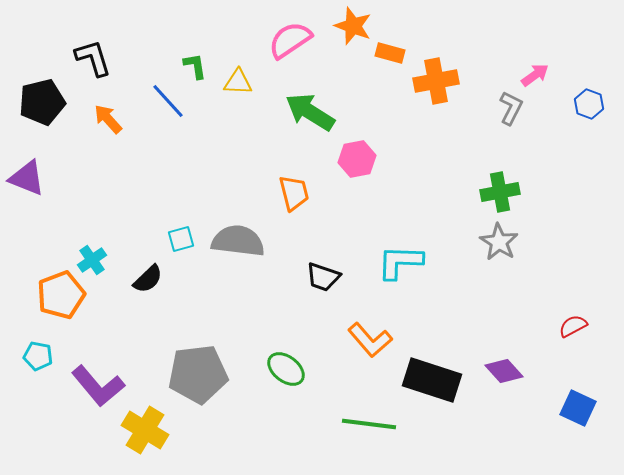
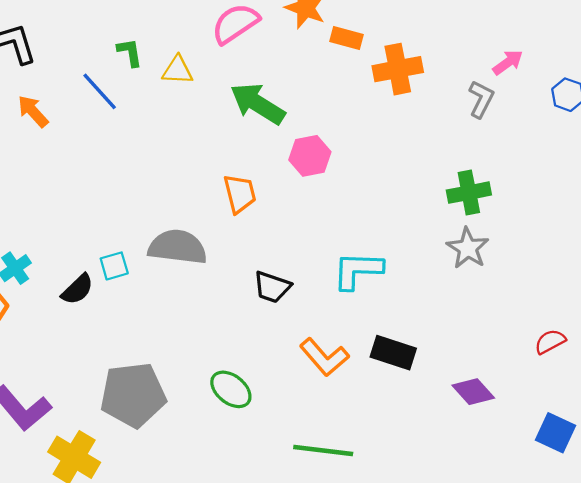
cyan square: (181, 239) -> (114, 266), moved
black rectangle: (432, 380) -> (393, 353), moved, size x0.7

